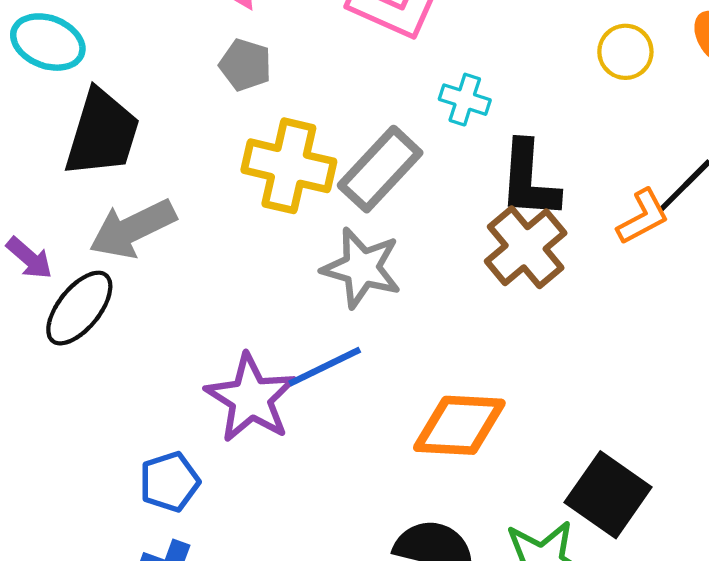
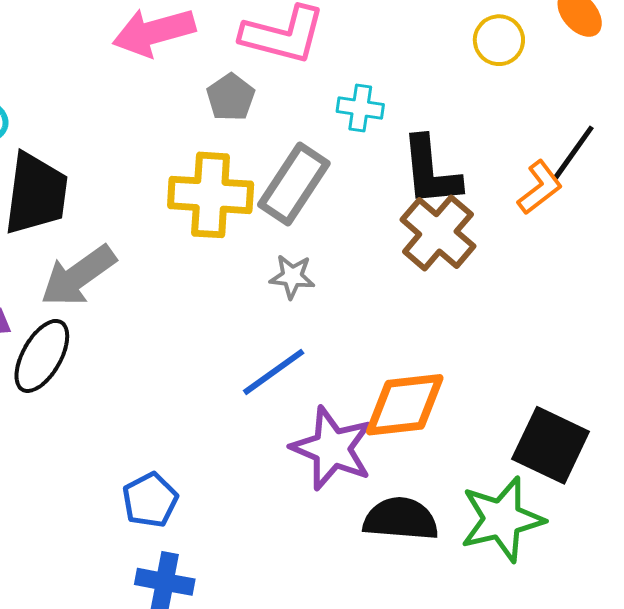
gray pentagon: (245, 65) -> (231, 97), moved, turned 30
gray star: (362, 268) -> (292, 277), size x0.6
purple star: (251, 398) -> (332, 448), moved

